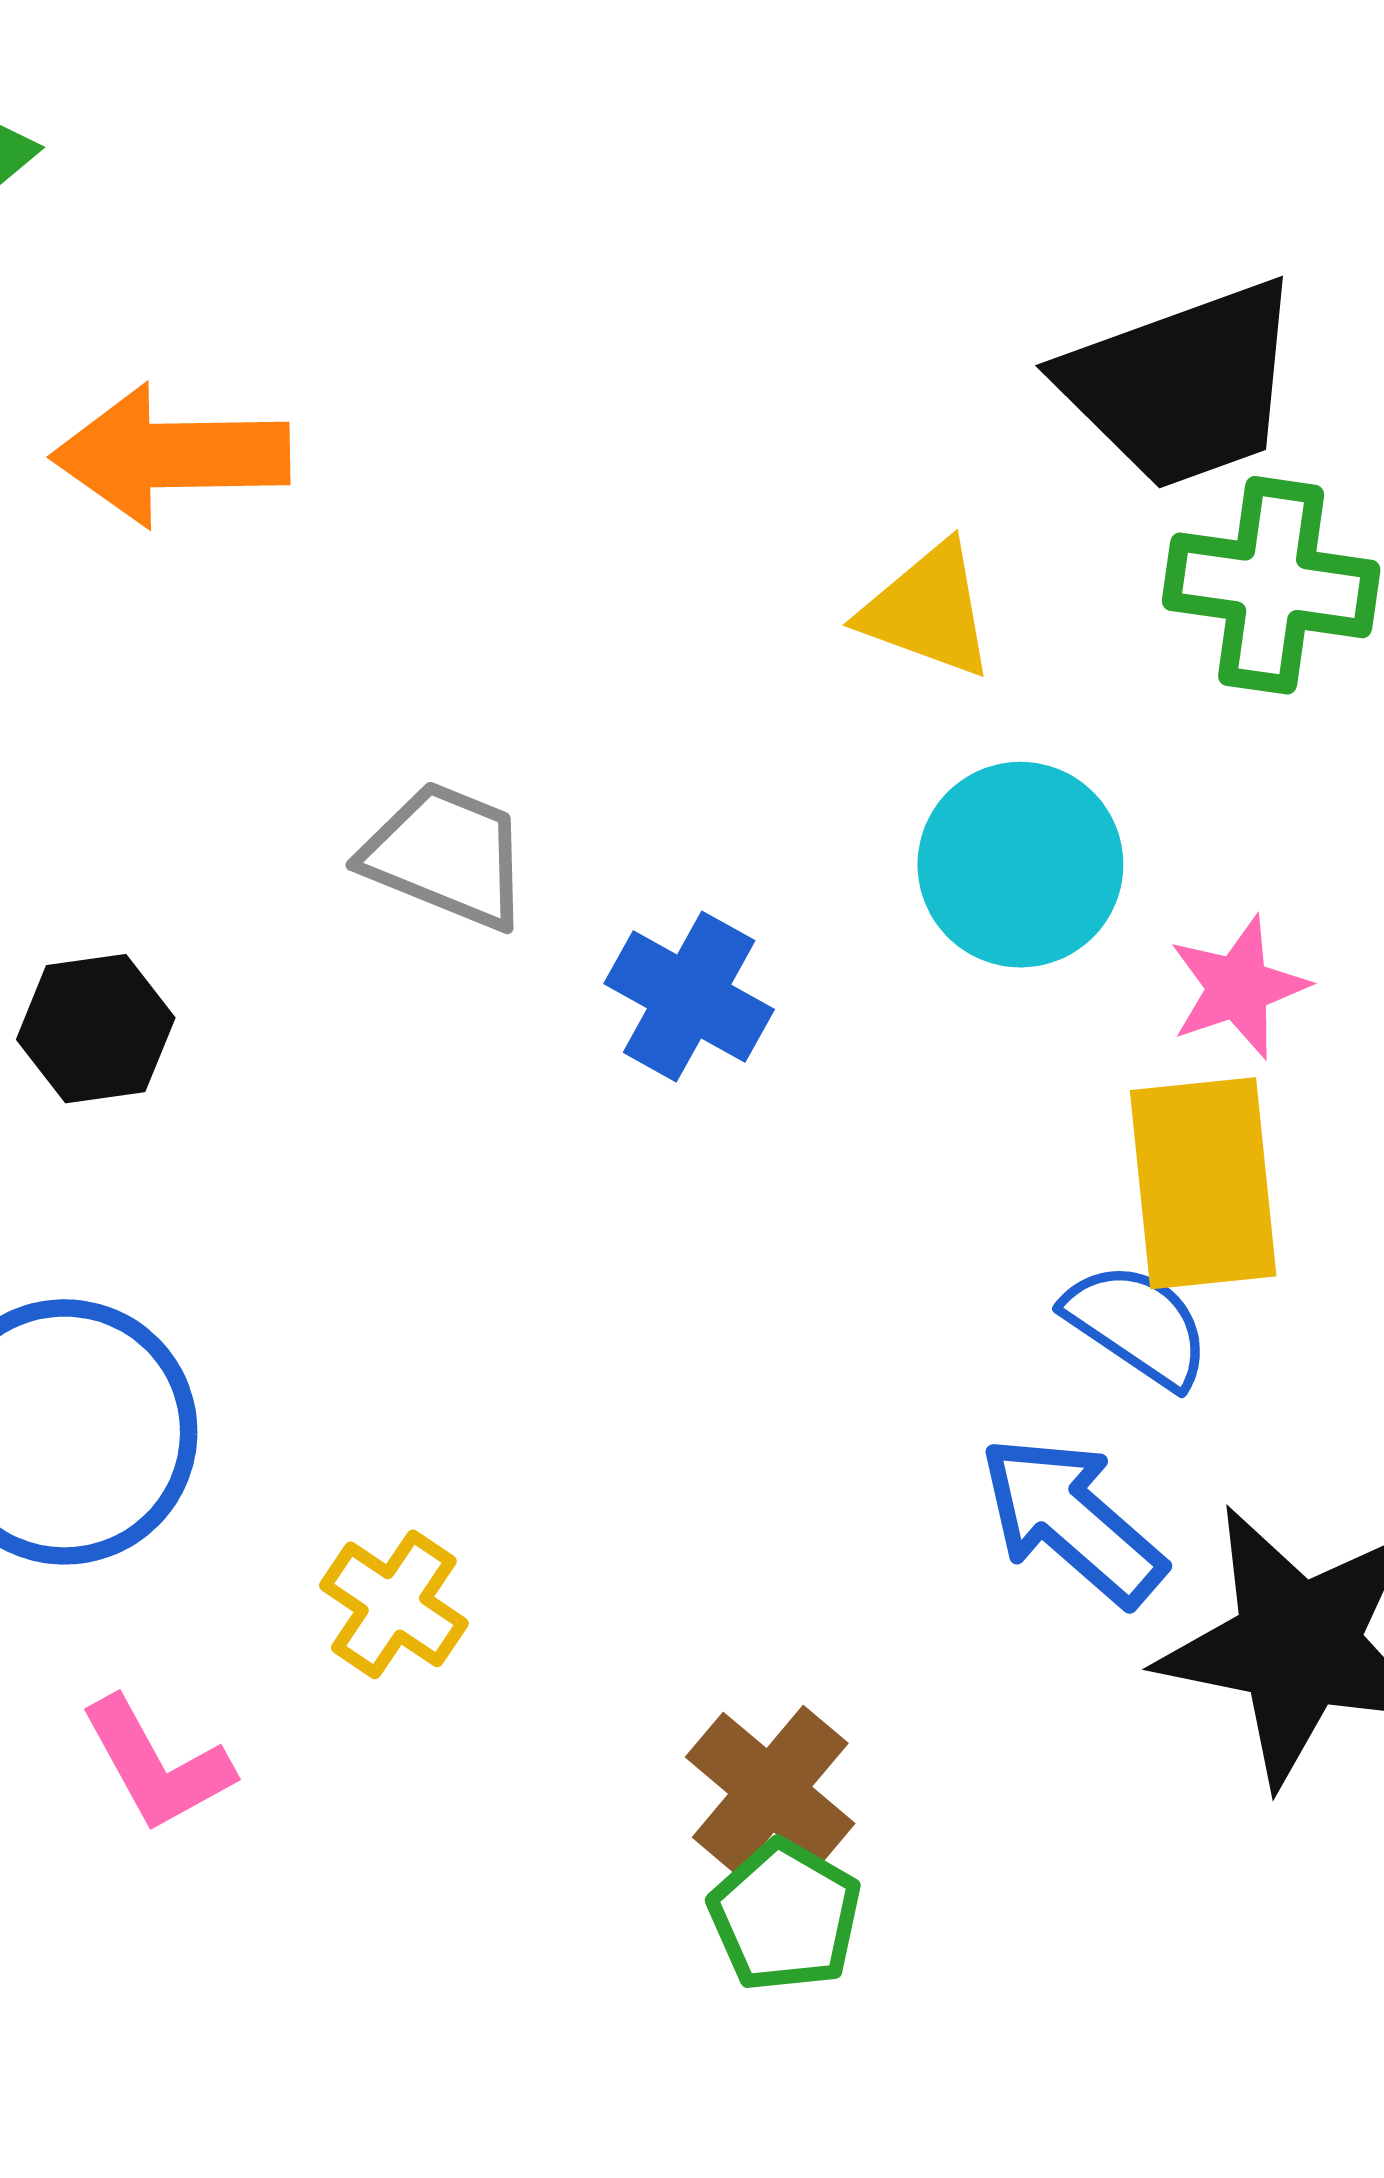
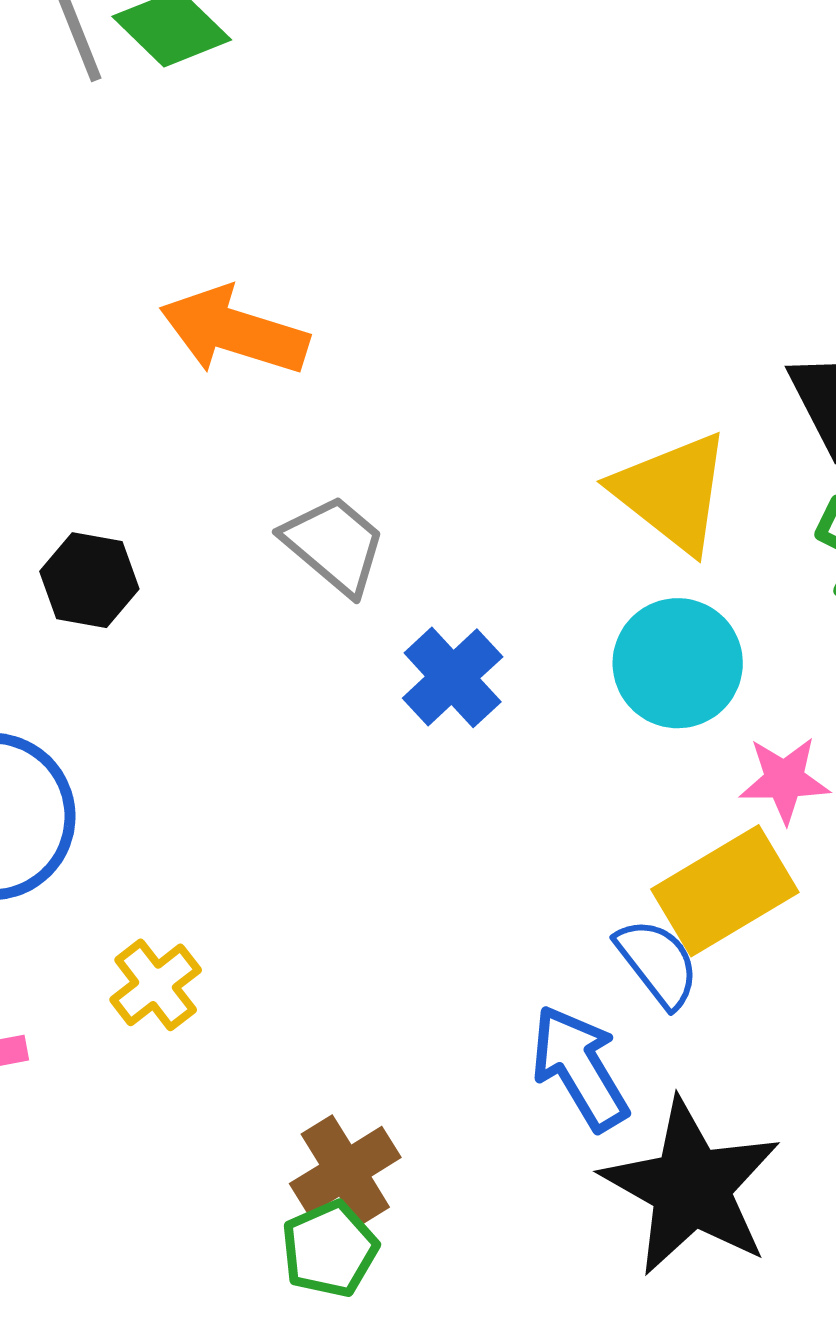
orange arrow: (171, 455) -> (234, 331), moved
yellow triangle: (928, 610) -> (672, 492), size x1.4
yellow rectangle: (1203, 1183) -> (725, 891), turned 47

